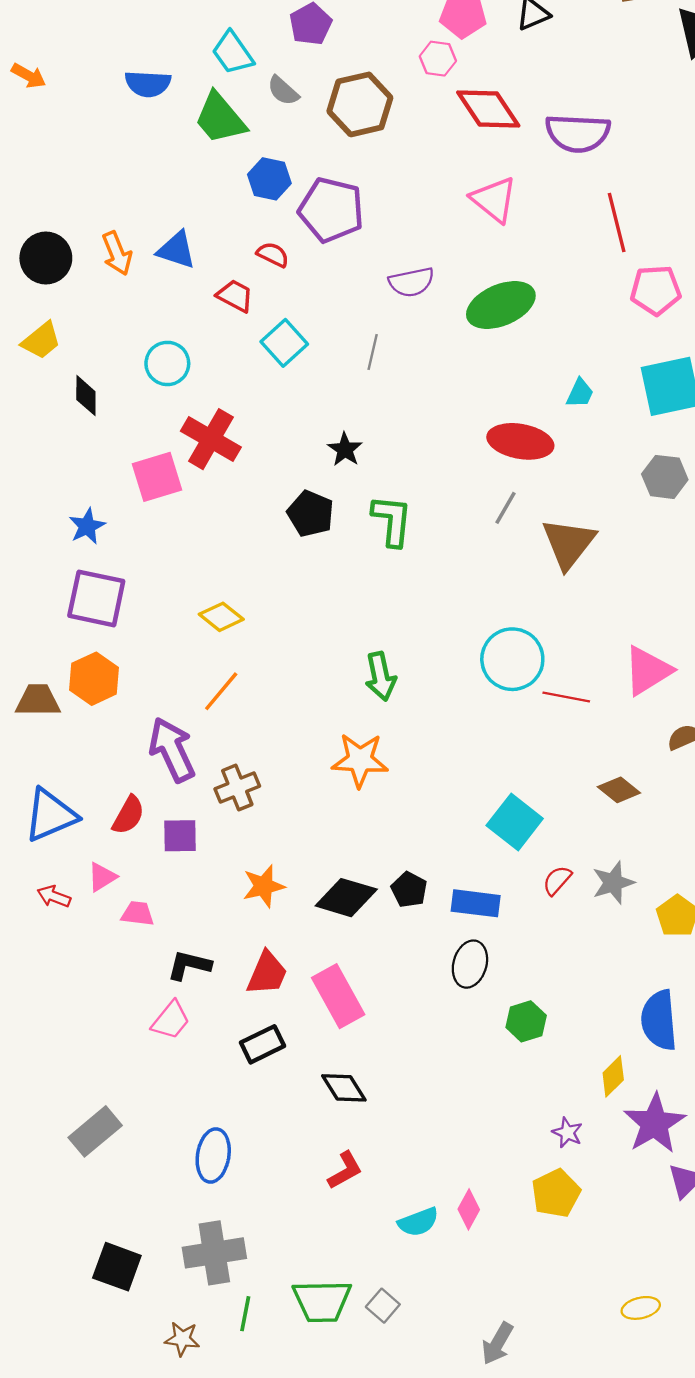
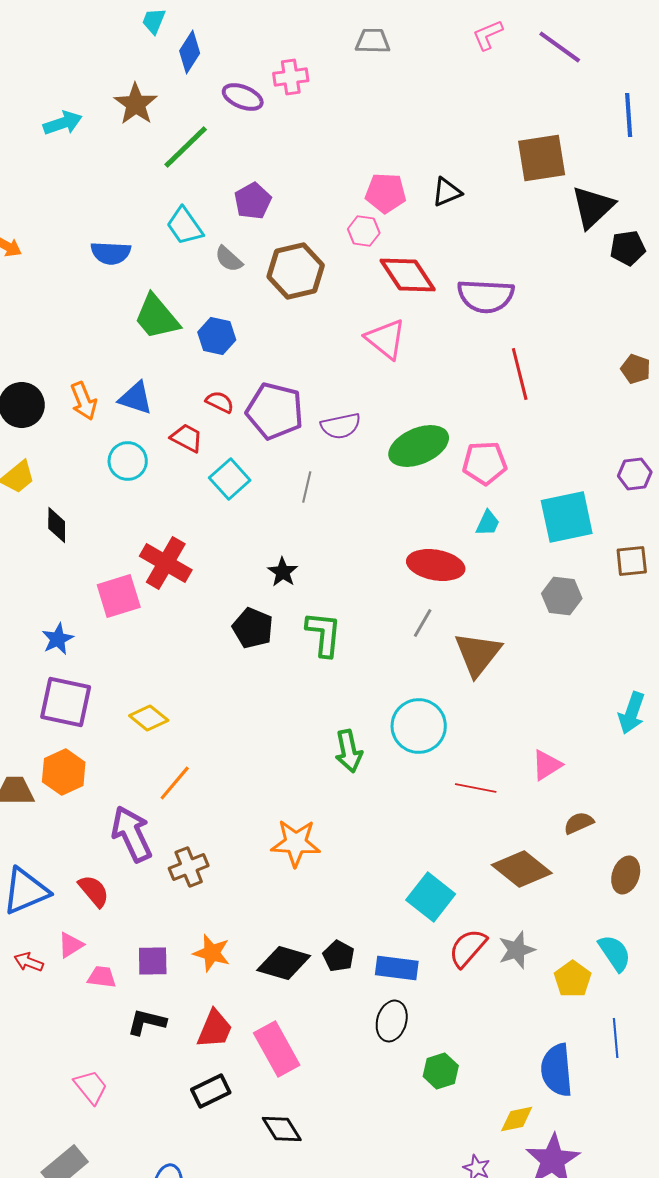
green trapezoid: (220, 118) -> (157, 317), moved
pink triangle: (494, 200) -> (386, 339), moved
purple pentagon: (331, 210) -> (275, 411), moved
pink pentagon: (656, 290) -> (485, 463), moved
cyan circle: (167, 363) -> (128, 461), moved
yellow diamond: (221, 617) -> (149, 718), moved
cyan circle: (512, 659) -> (419, 726), moved
pink triangle: (648, 671) -> (547, 765), size x0.7
green arrow: (381, 676) -> (349, 751), moved
brown diamond: (619, 790) -> (522, 869), size x1.6
red semicircle: (128, 815) -> (94, 891), turned -69
purple square: (180, 836) -> (153, 961), moved
red semicircle: (557, 880) -> (468, 948), size x1.5
orange star: (264, 886) -> (212, 953), turned 30
pink trapezoid: (171, 1020) -> (91, 1087), moved, turned -78
yellow diamond: (613, 1076) -> (517, 1119), turned 33

